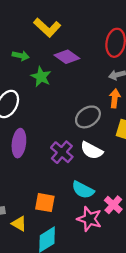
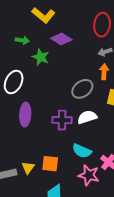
white semicircle: (92, 150) -> (87, 117), turned 138
purple cross: (62, 152) -> (62, 120), turned -36
yellow triangle: (19, 224) -> (28, 168), moved, turned 40

